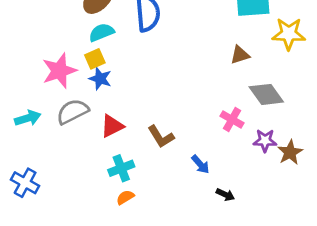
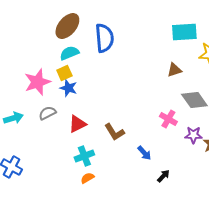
gray semicircle: (73, 112) -> (47, 113), size x0.7
black arrow: (225, 195) -> (163, 176), turned -72

